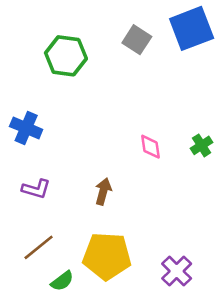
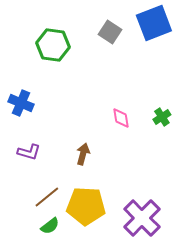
brown line: (39, 247) -> (47, 197), moved
purple cross: (177, 271) -> (142, 218), size x1.5

